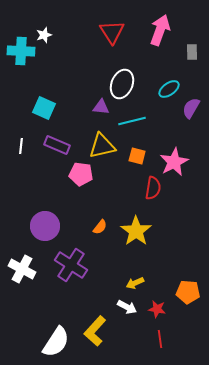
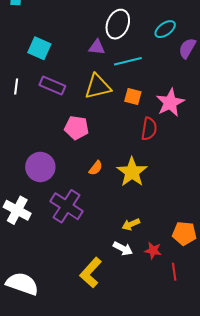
pink pentagon: (81, 174) -> (77, 128), moved
red line: (160, 339) -> (174, 272), moved
white semicircle: (56, 342) -> (22, 284), moved, turned -104

